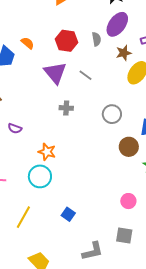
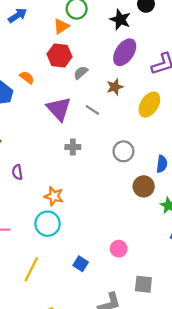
gray semicircle: (96, 39) -> (81, 73), moved, turned -120
red hexagon: (66, 41) -> (60, 55), moved
brown star: (124, 53) -> (115, 87), moved
purple semicircle: (15, 128) -> (17, 172), turned 64
pink circle: (128, 201) -> (119, 249), moved

